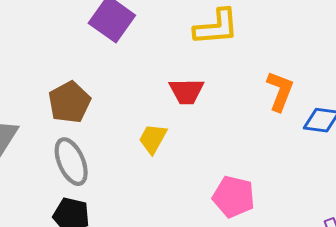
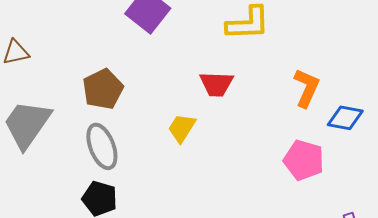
pink pentagon: (234, 197) -> (304, 160), moved

